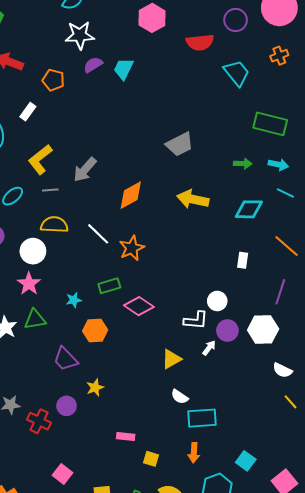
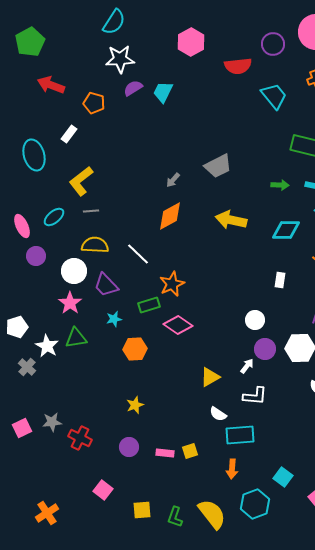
gray arrow: (85, 170) -> (173, 180), moved, size x0.6
orange star: (132, 248) -> (172, 284), moved
white L-shape: (196, 320) -> (255, 396), moved
purple trapezoid: (66, 359) -> (106, 285), moved
purple circle: (67, 406) -> (129, 447), moved
yellow square: (151, 459) -> (190, 451), moved, turned -35

